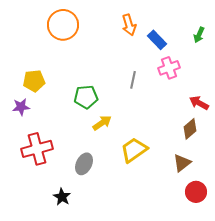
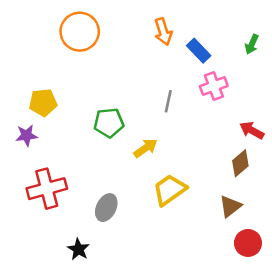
yellow arrow: (102, 123) -> (145, 148), moved

